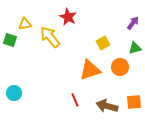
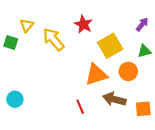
red star: (68, 17) -> (83, 24), moved
yellow triangle: (25, 24) -> (27, 25), turned -40
yellow square: (103, 43) -> (110, 46), size x1.6
brown arrow: (107, 106) -> (114, 99), moved

